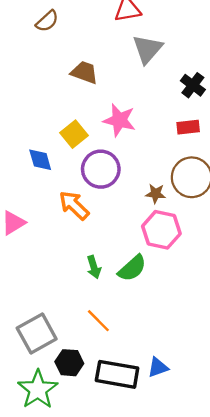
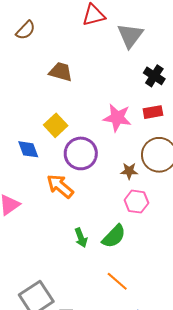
gray triangle: (147, 49) -> (130, 36), moved
pink star: (119, 120) -> (117, 118), moved
pink hexagon: (161, 230) -> (136, 202), size x0.7
orange line: (98, 321) -> (117, 281), moved

